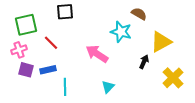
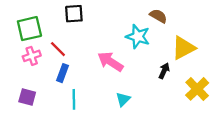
pink cross: (19, 50) -> (32, 56), moved
purple square: (26, 70) -> (27, 97), moved
blue rectangle: (48, 70) -> (63, 73), moved, turned -56

